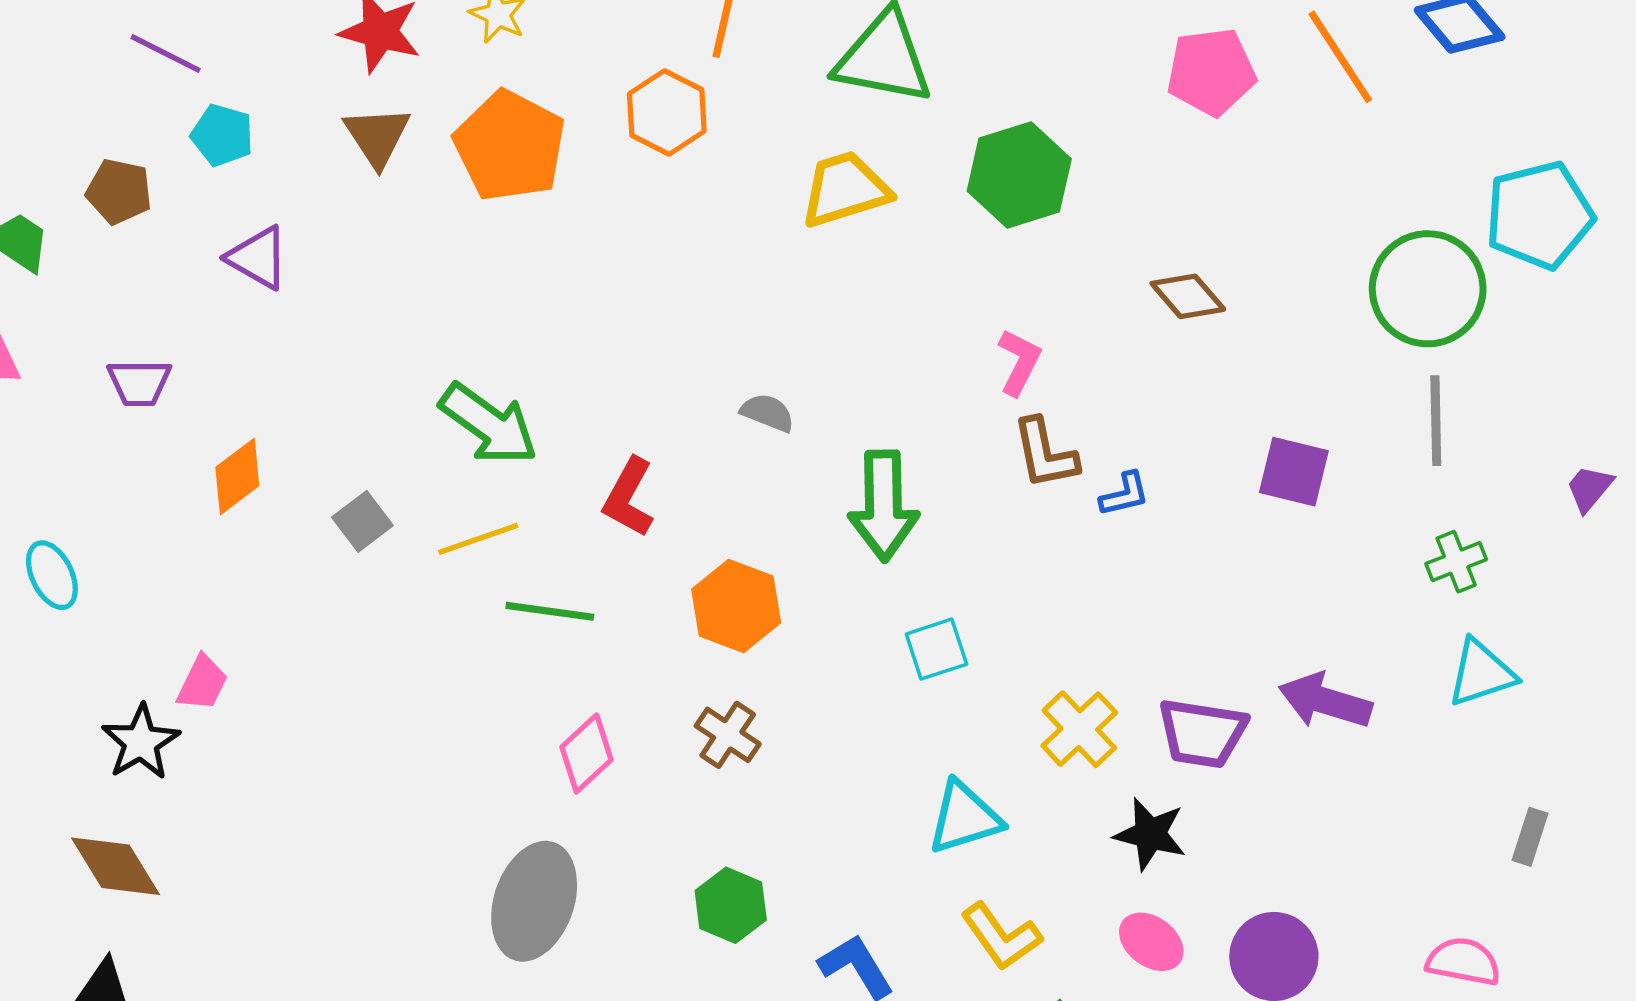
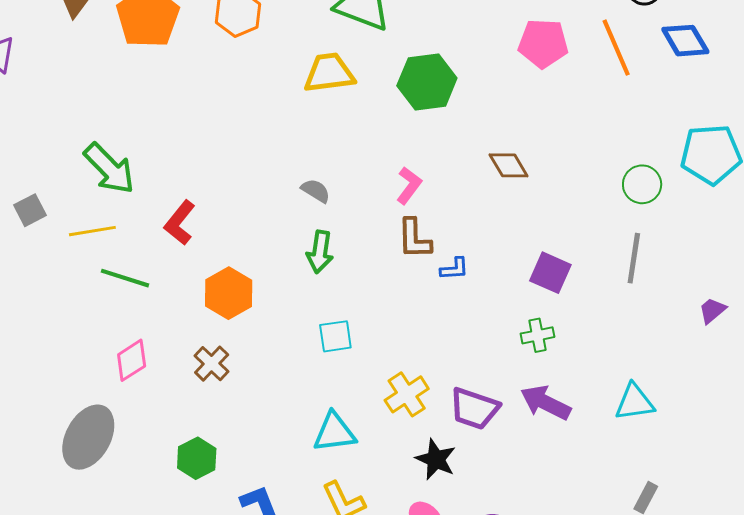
green circle: (1428, 289) -> (642, 184), size x0.6
gray semicircle: (768, 413) -> (316, 191), moved
green arrow: (883, 506) -> (320, 252), size x0.7
green cross: (1456, 562) -> (538, 335), moved

